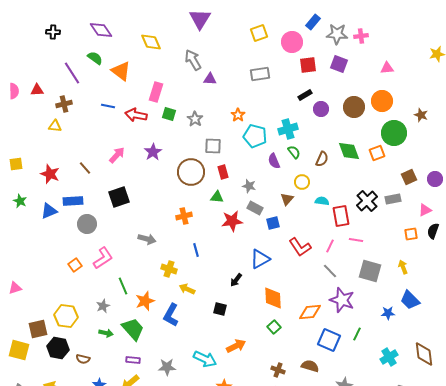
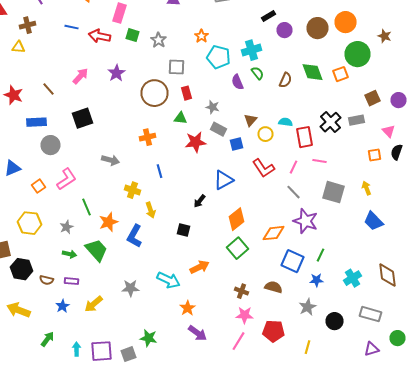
yellow circle: (302, 182) -> (266, 134), moved
pink triangle: (425, 210) -> (388, 131), turned -48
blue triangle: (49, 211) -> (12, 168), moved
yellow arrow: (187, 289) -> (150, 210), turned -133
orange diamond: (273, 298) -> (236, 219), turned 55
blue star: (388, 313) -> (316, 280), moved
yellow hexagon: (66, 316) -> (30, 223), moved
green square: (274, 327) -> (238, 248), size x1.5
purple rectangle: (133, 360) -> (72, 281), moved

